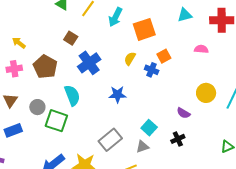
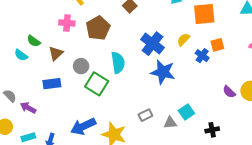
blue cross: (89, 63) -> (152, 44), moved, turned -30
blue star: (117, 94) -> (163, 72), size x1.4
purple semicircle: (183, 113) -> (229, 92), moved
gray rectangle: (110, 140) -> (145, 115), size x0.6
gray triangle: (142, 147) -> (170, 123), moved

